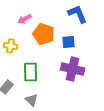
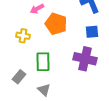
blue square: (69, 42) -> (92, 32), moved

